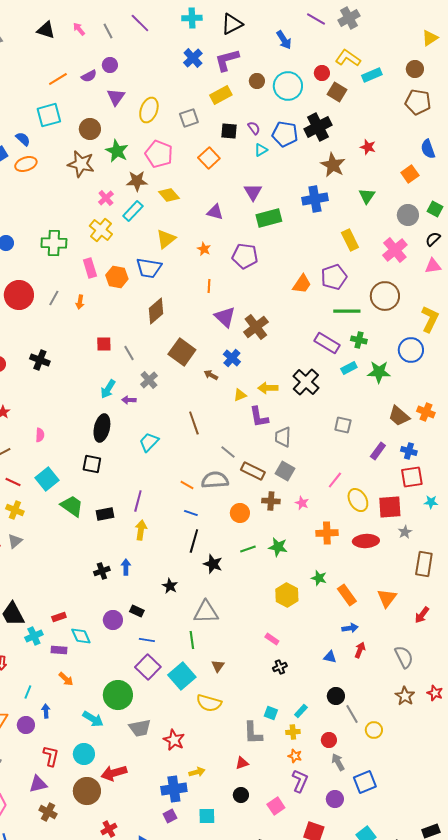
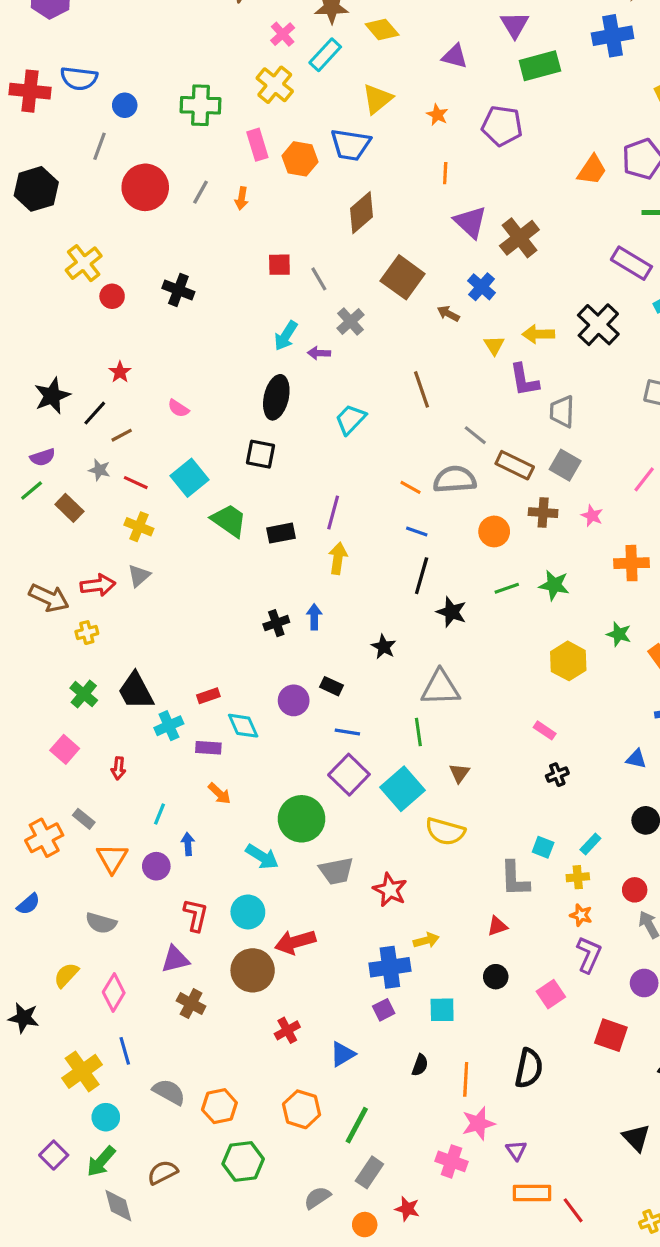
yellow triangle: (240, 395) -> (494, 345), turned -40
pink semicircle: (40, 435) -> (178, 408), turned 120

